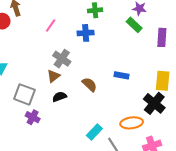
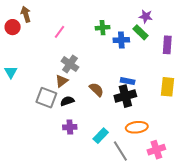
green cross: (95, 10) -> (103, 28), moved
blue cross: (86, 33) -> (121, 40), moved
gray square: (24, 94) -> (46, 98), moved
black cross: (154, 103) -> (125, 96), moved, turned 35
purple cross: (33, 117) -> (70, 127), moved, turned -32

